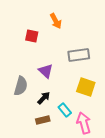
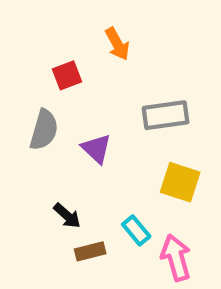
red square: (32, 36) -> (67, 75), turned -32
gray semicircle: (21, 86) -> (44, 130), moved
black arrow: (44, 98) -> (67, 216), moved, turned 88

